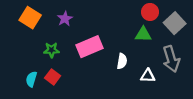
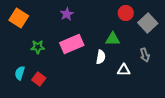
purple star: (65, 19) -> (67, 14), moved
green triangle: (143, 34) -> (113, 39), moved
gray arrow: (171, 59) -> (145, 55), size x0.6
red square: (53, 77) -> (39, 79), moved

